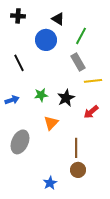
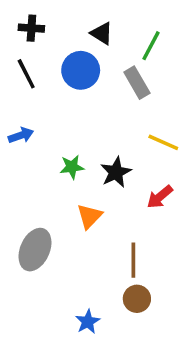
green line: (81, 36) -> (151, 46), moved
gray rectangle: (78, 62) -> (137, 83), moved
black line: (19, 63) -> (26, 74), moved
yellow line: (93, 81) -> (163, 142), turned 30
blue arrow: (12, 100) -> (21, 135), moved

